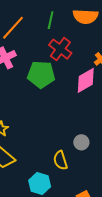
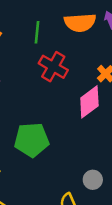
green pentagon: (41, 74) -> (32, 140), moved

